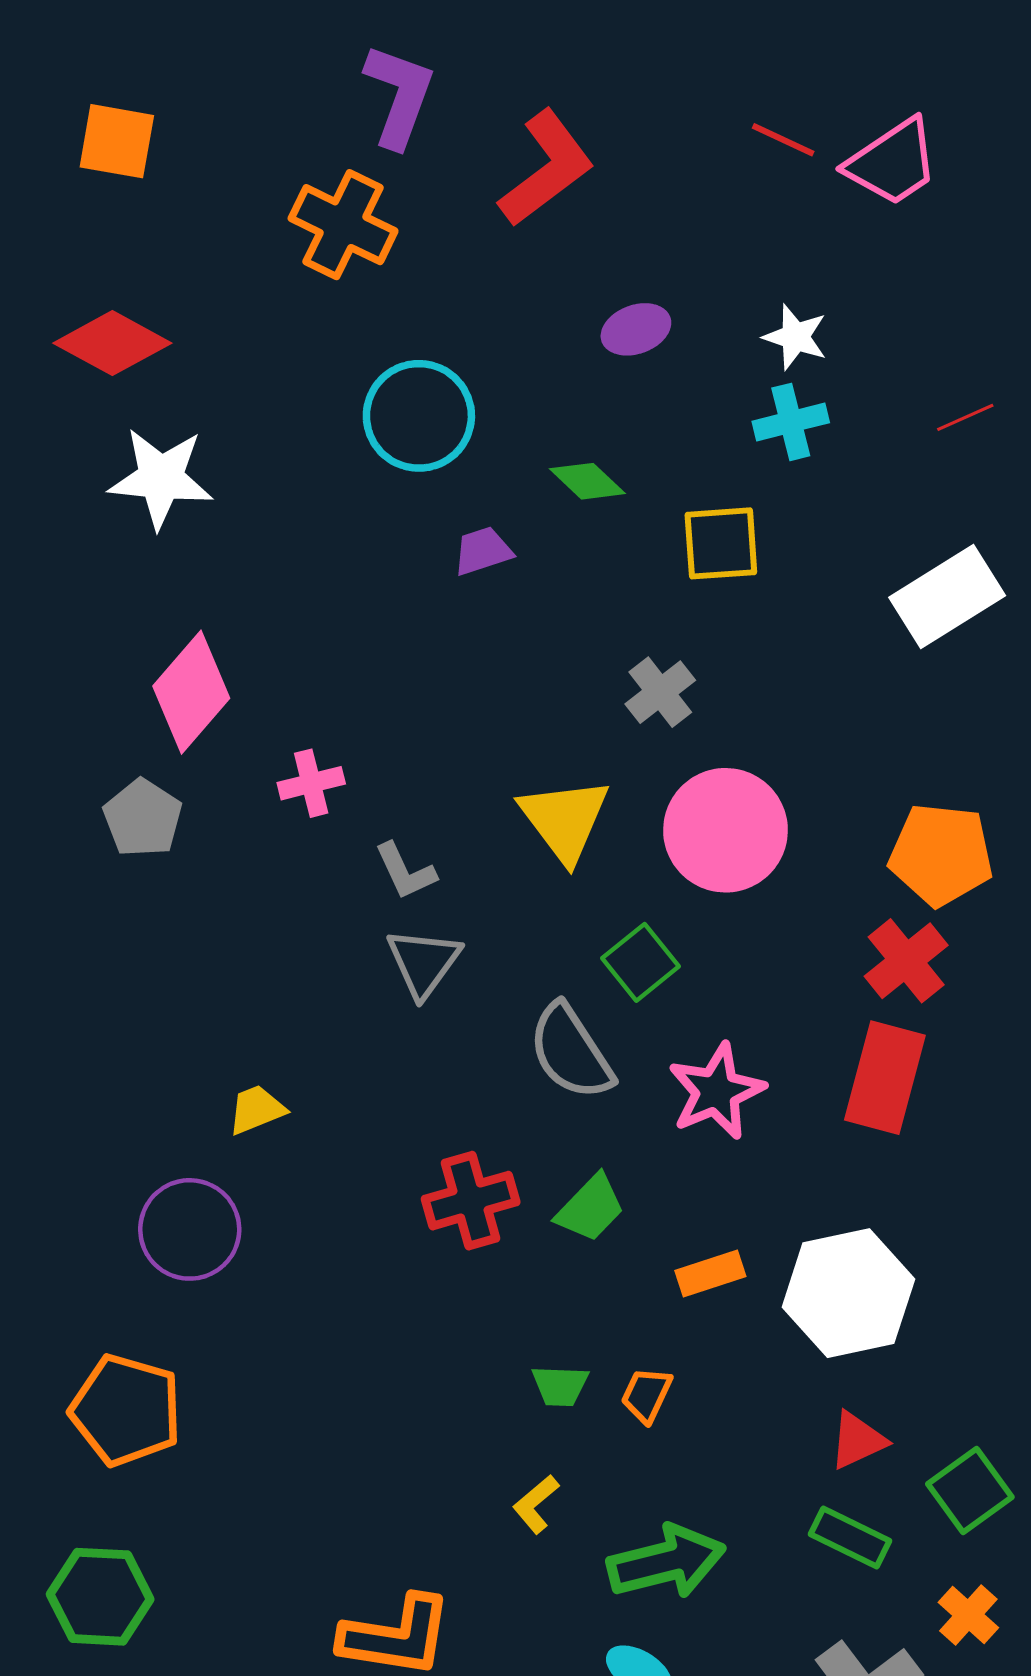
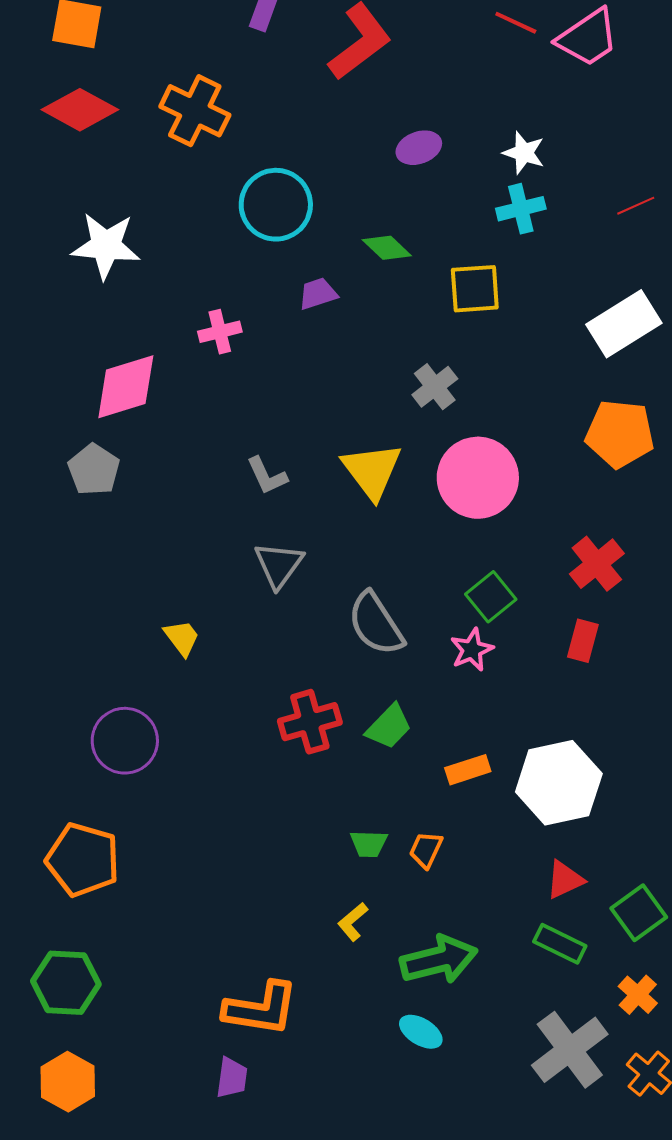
orange cross: (343, 225) -> (195, 111), moved
red diamond: (112, 343) -> (80, 110), moved
pink diamond: (191, 692) -> (126, 387), turned 32
pink cross: (311, 783) -> (220, 332), moved
orange pentagon: (941, 855) -> (620, 434), moved
gray L-shape: (405, 871) -> (267, 476), moved
green square: (641, 962) -> (491, 597), moved
red rectangle: (885, 1078) -> (583, 641), size x0.6
pink star: (716, 1091) -> (472, 650), size x0.7
yellow trapezoid: (257, 1110) -> (182, 638), moved, turned 75

